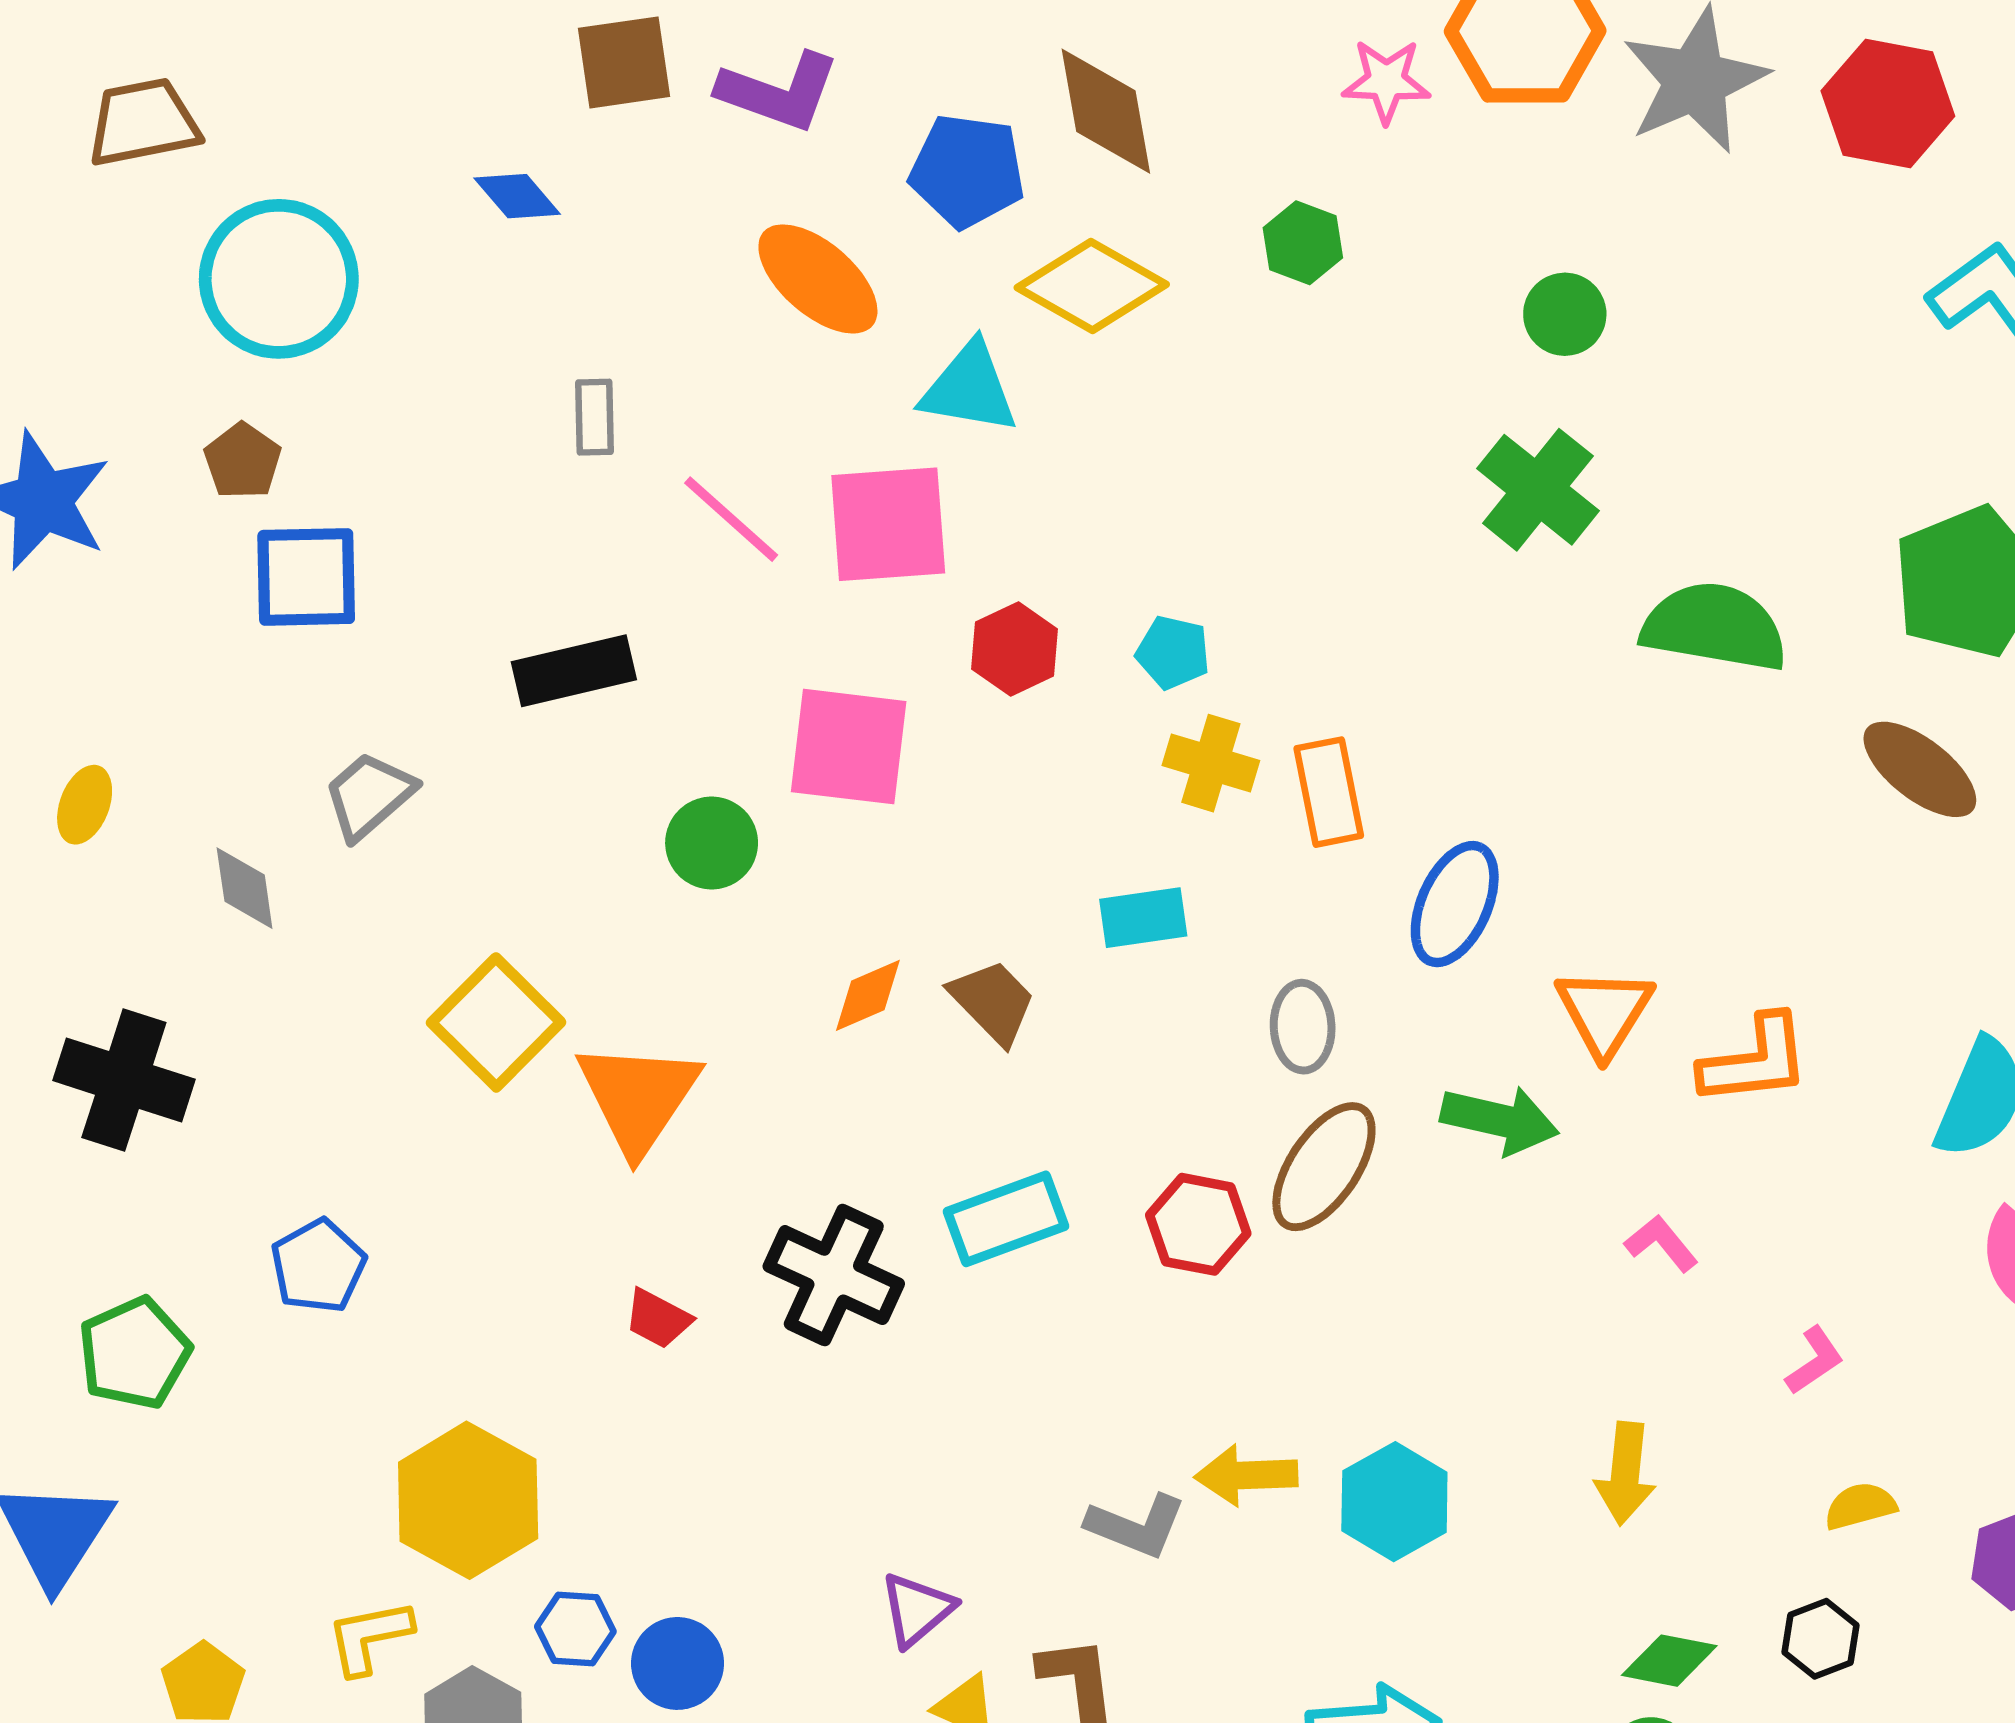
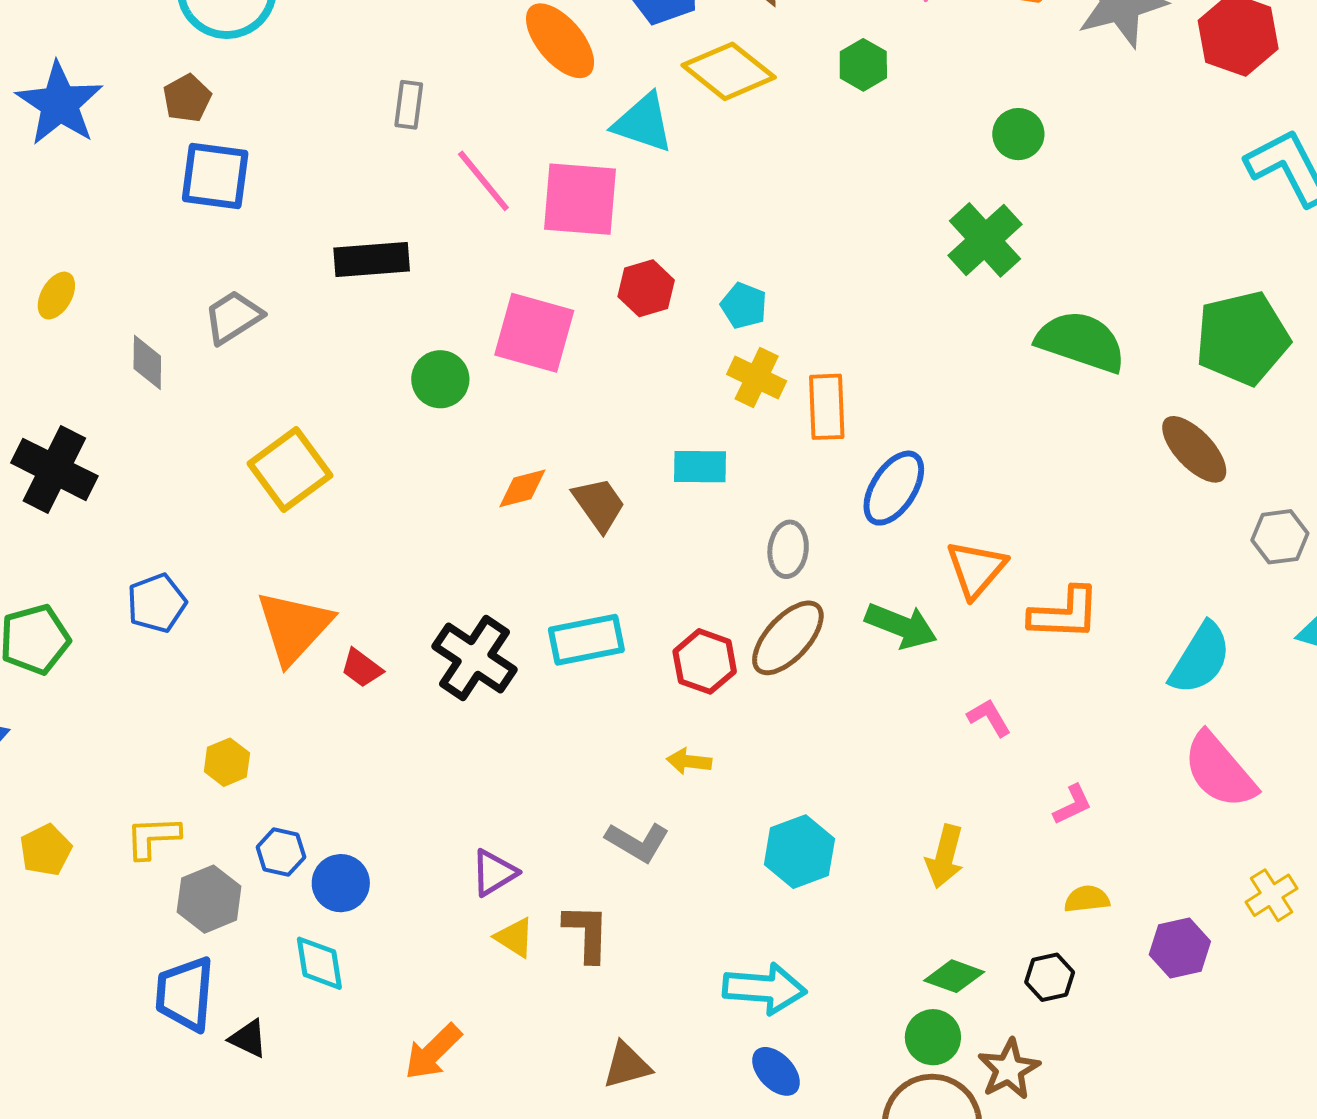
orange triangle: (638, 1097) -> (294, 627), moved
yellow arrow: (1246, 1475) -> (689, 761), moved, size x0.7
yellow hexagon: (468, 1500) -> (227, 762), size x0.5

